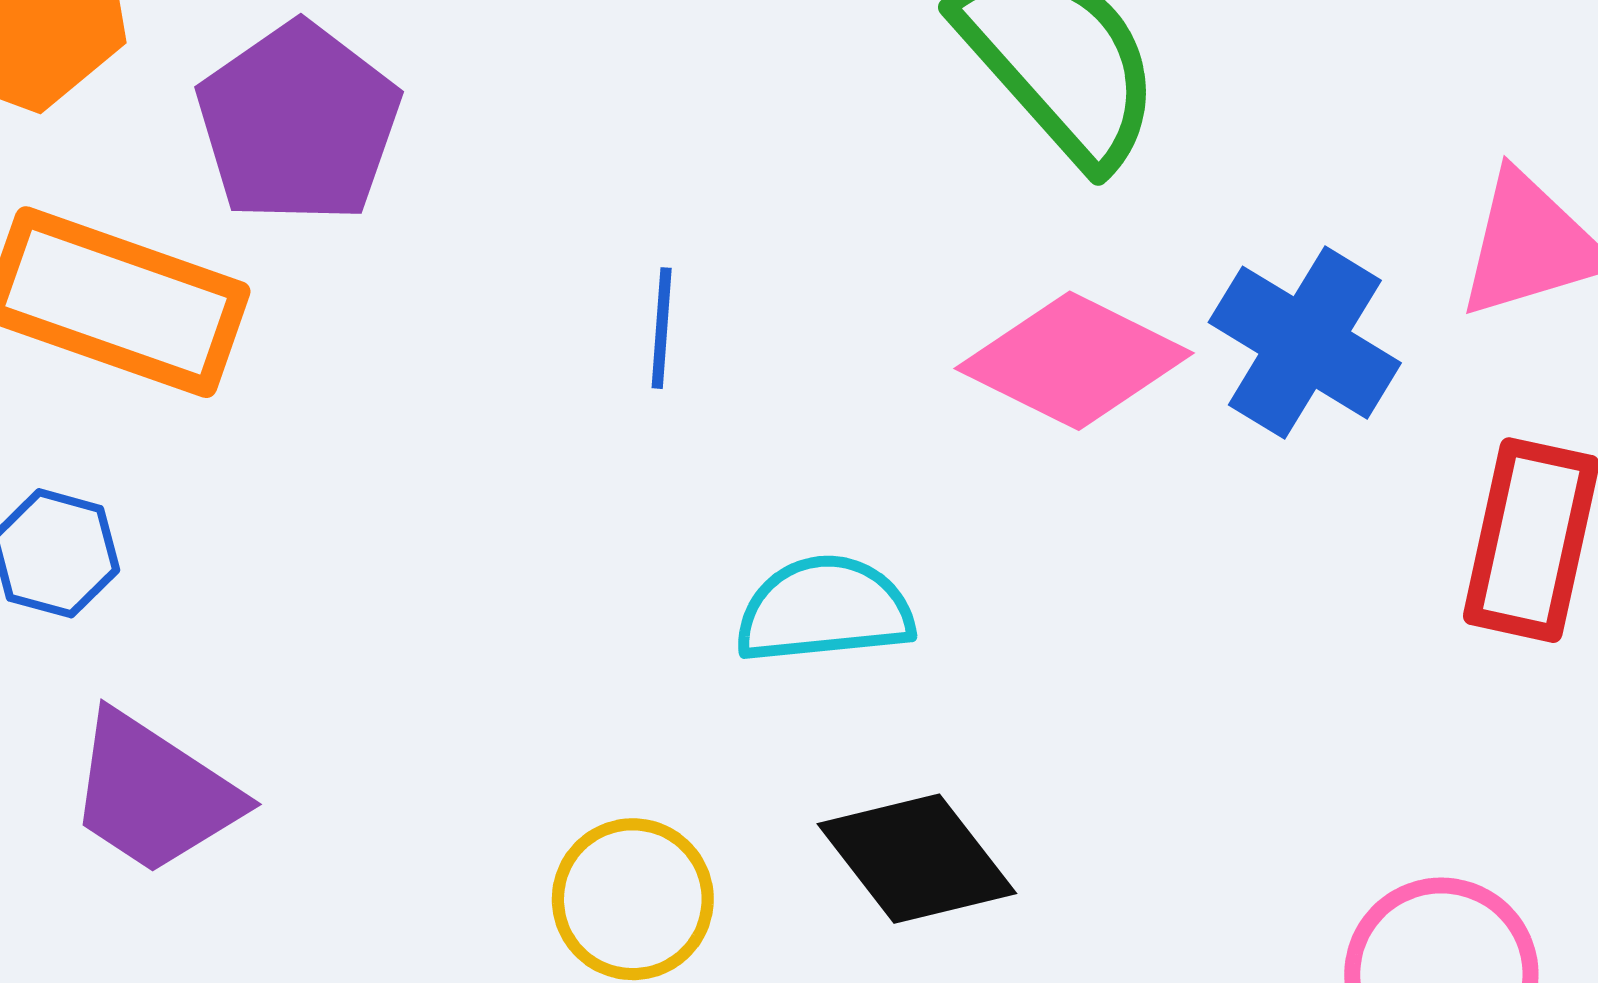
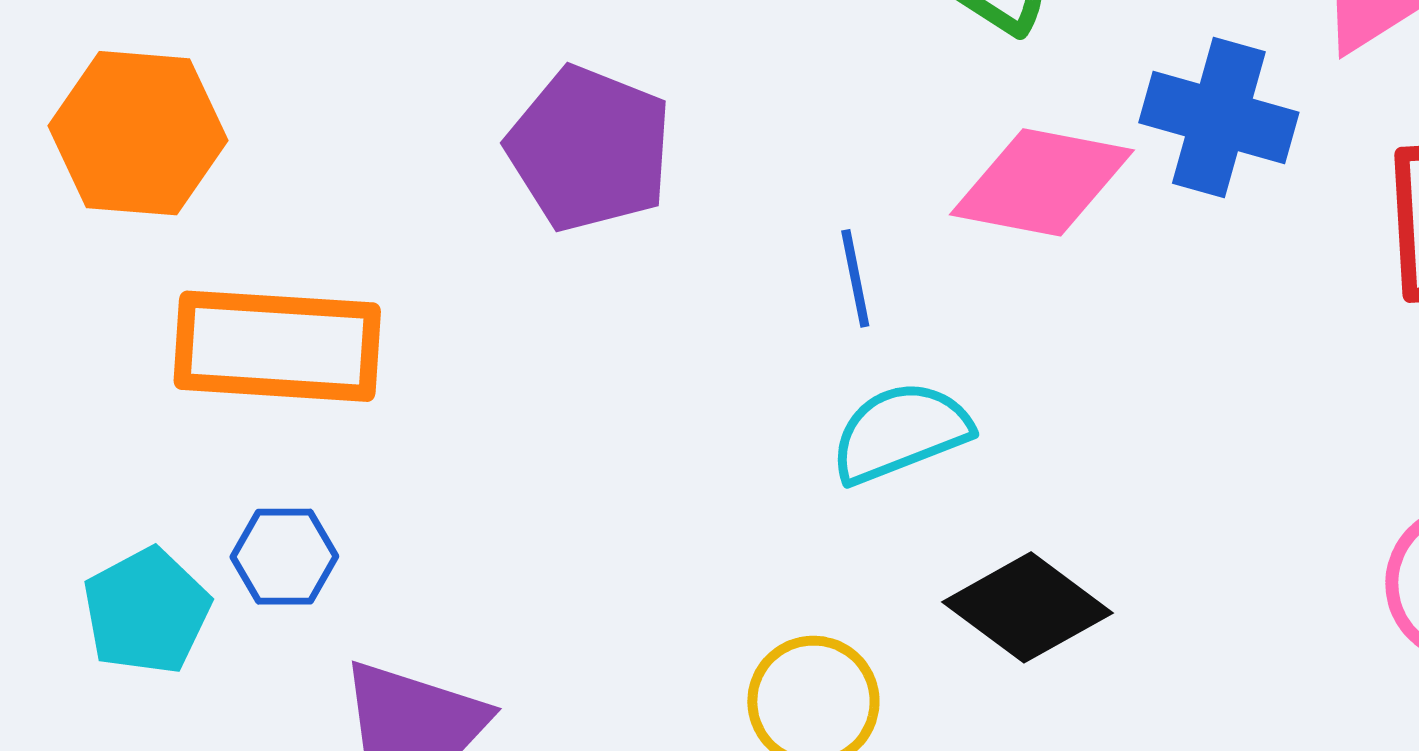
purple pentagon: (298, 123) -> (589, 149), moved
blue line: (662, 328) -> (855, 278), moved

